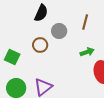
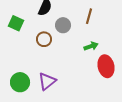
green square: (12, 57) -> (16, 23), moved

